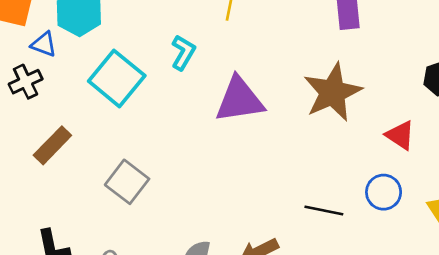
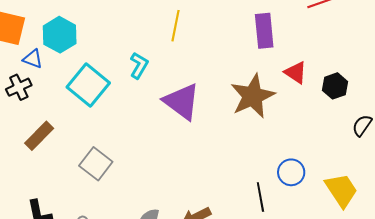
purple triangle: (239, 100) -> (182, 102), turned 45
red triangle: (400, 135) -> (296, 73), moved
black line: (324, 210) -> (260, 197), moved, turned 68

